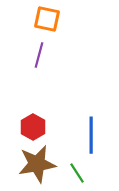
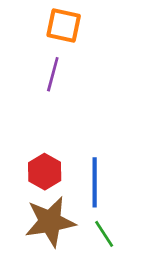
blue line: (91, 135) -> (95, 182), moved

